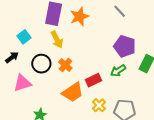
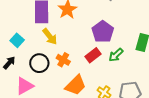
purple pentagon: (125, 46) -> (103, 32), moved, turned 30
red rectangle: (94, 80) -> (93, 55), moved

